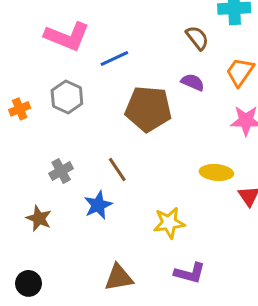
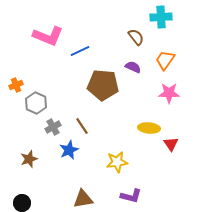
gray hexagon: (67, 97) -> (36, 103), moved
gray cross: (61, 171) -> (53, 127), moved
brown star: (39, 218) -> (29, 159), turned 30

